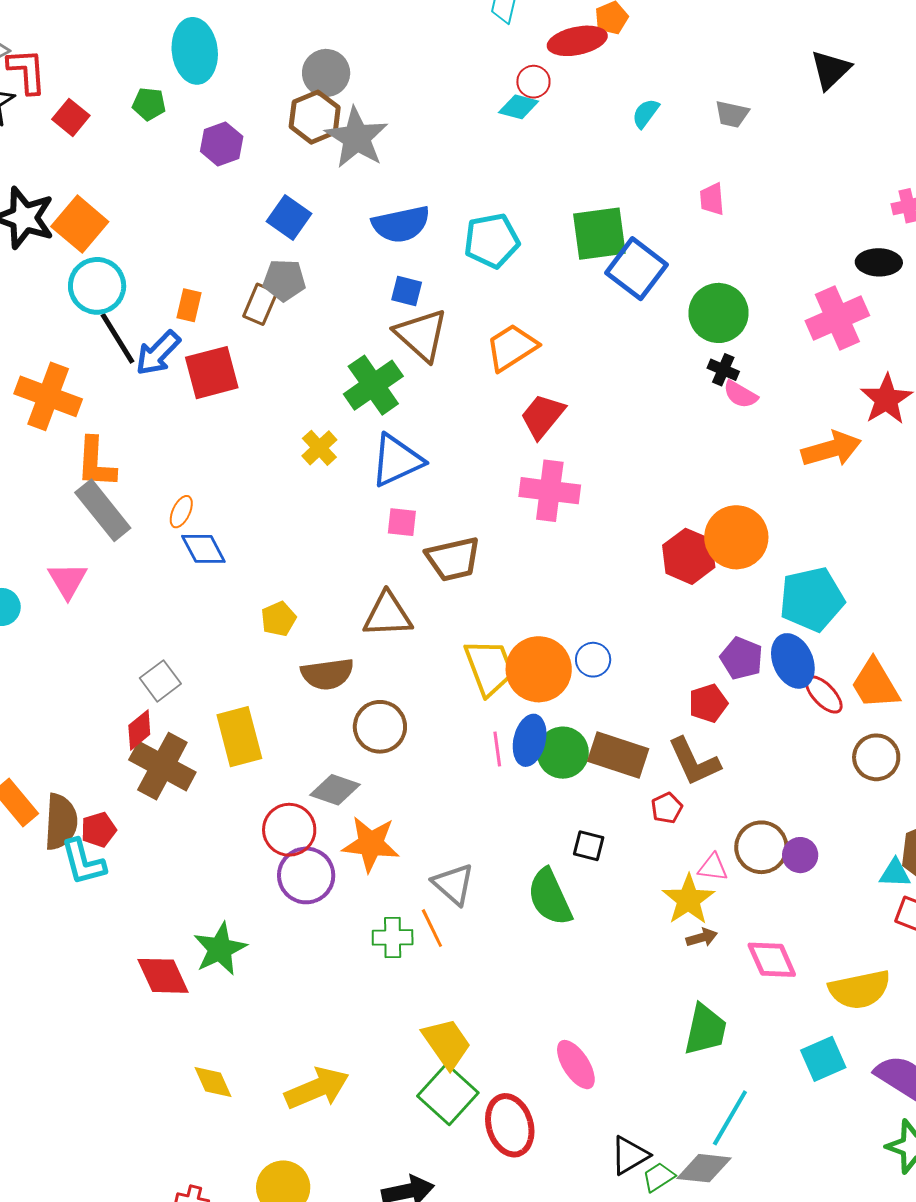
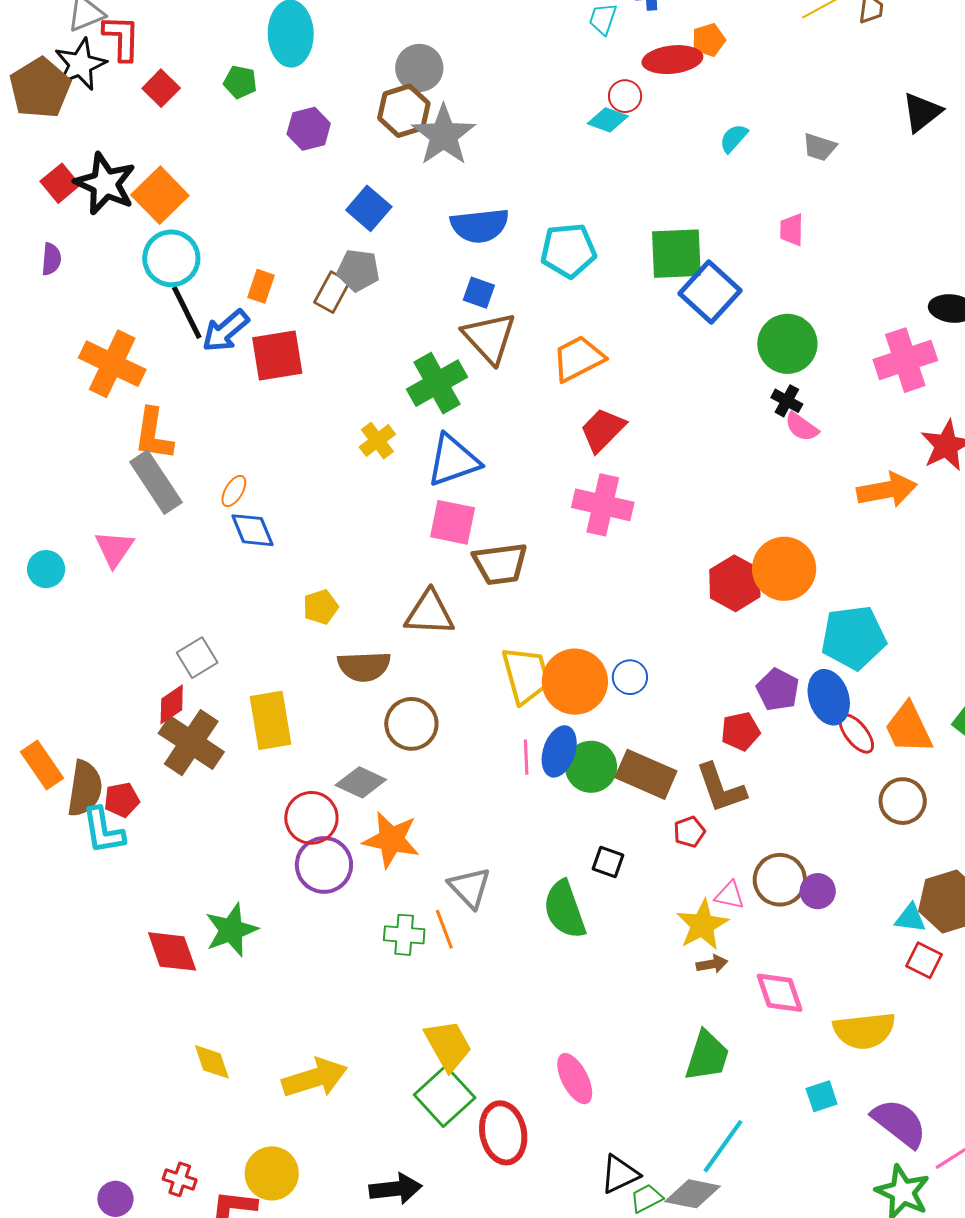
pink square: (402, 522) -> (453, 522), size x1.5
cyan square: (823, 1059) -> (822, 1096), size x0.7

